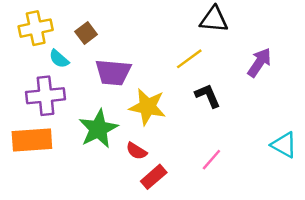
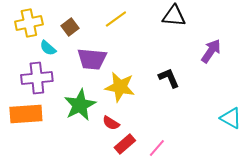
yellow line: (189, 59) -> (116, 19), moved
pink line: (211, 160) -> (157, 148), moved

